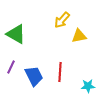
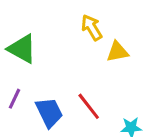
yellow arrow: (62, 20) -> (92, 28), turned 108
red line: (60, 72) -> (89, 106), turned -42

